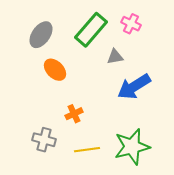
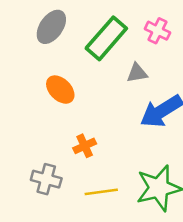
gray ellipse: (41, 35) -> (51, 27), moved

